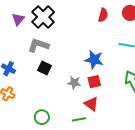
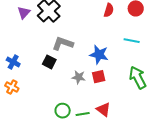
gray L-shape: (38, 45) -> (63, 44), moved
red triangle: (91, 104) -> (104, 109), moved
green circle: (42, 117) -> (63, 111), moved

